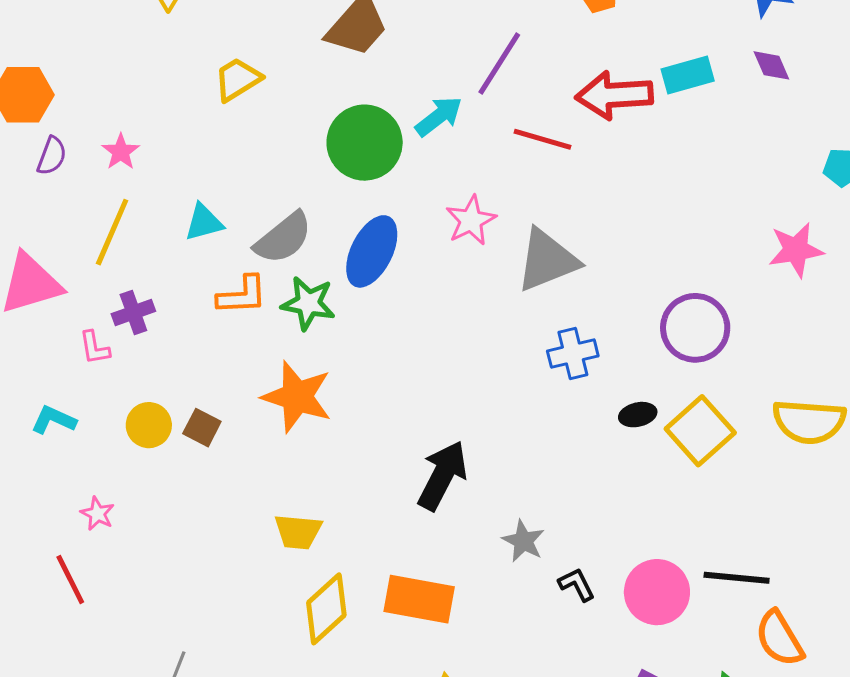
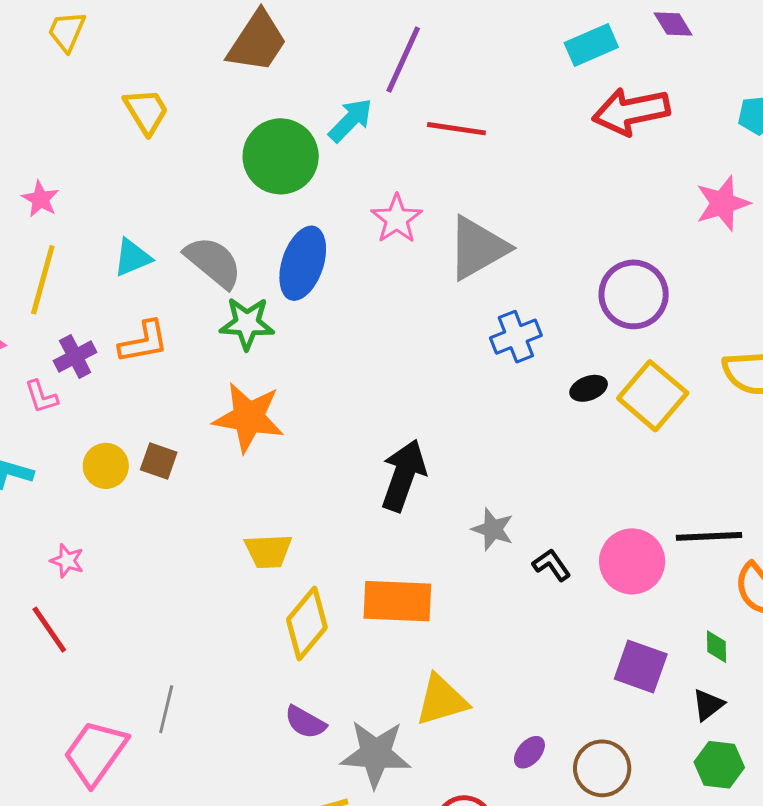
yellow trapezoid: (238, 79) -> (146, 111), turned 98
red arrow: (614, 95) -> (631, 111), moved
gray semicircle: (283, 238) -> (213, 262), turned -94
orange L-shape: (242, 295) -> (144, 342), moved

